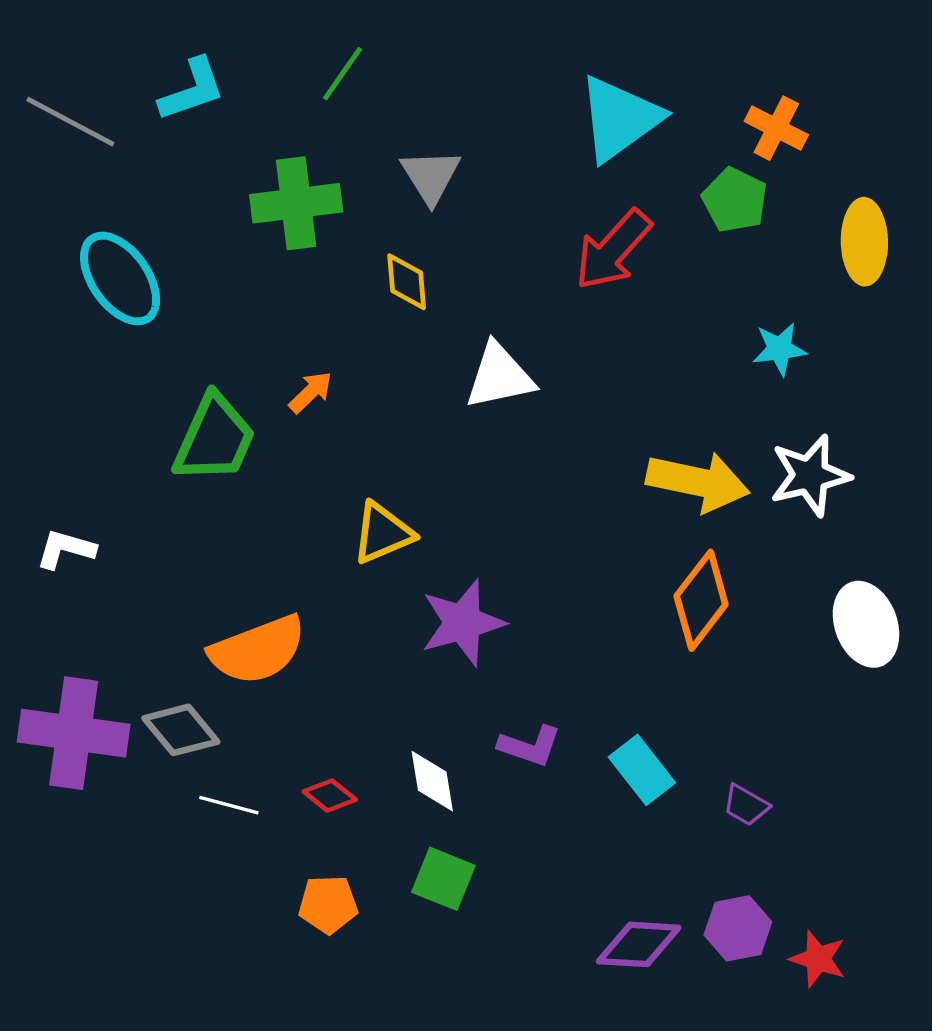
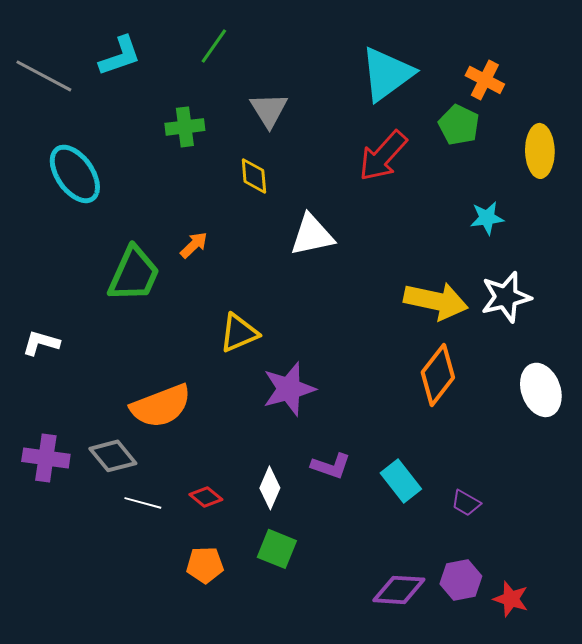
green cross: (296, 203) -> (185, 127), size x0.7
purple cross: (74, 733) -> (46, 458), size x0.7
white diamond: (432, 781) -> (270, 488), turned 33

